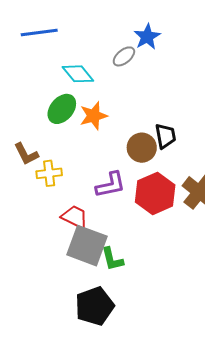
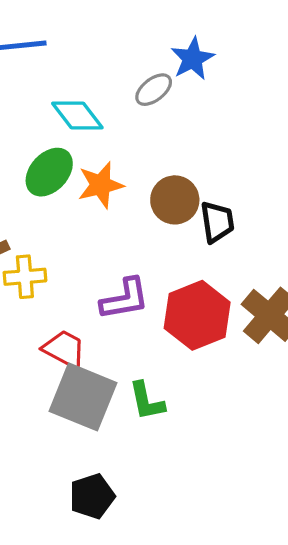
brown circle: (142, 148) -> (175, 200), moved
green L-shape: (112, 259) -> (147, 401), moved
black pentagon: (95, 306) -> (92, 496), size x0.7

